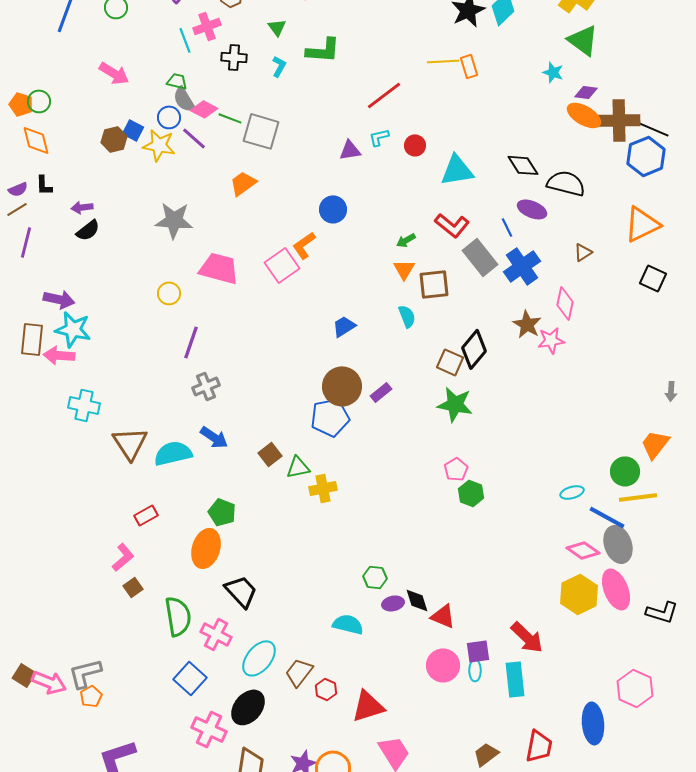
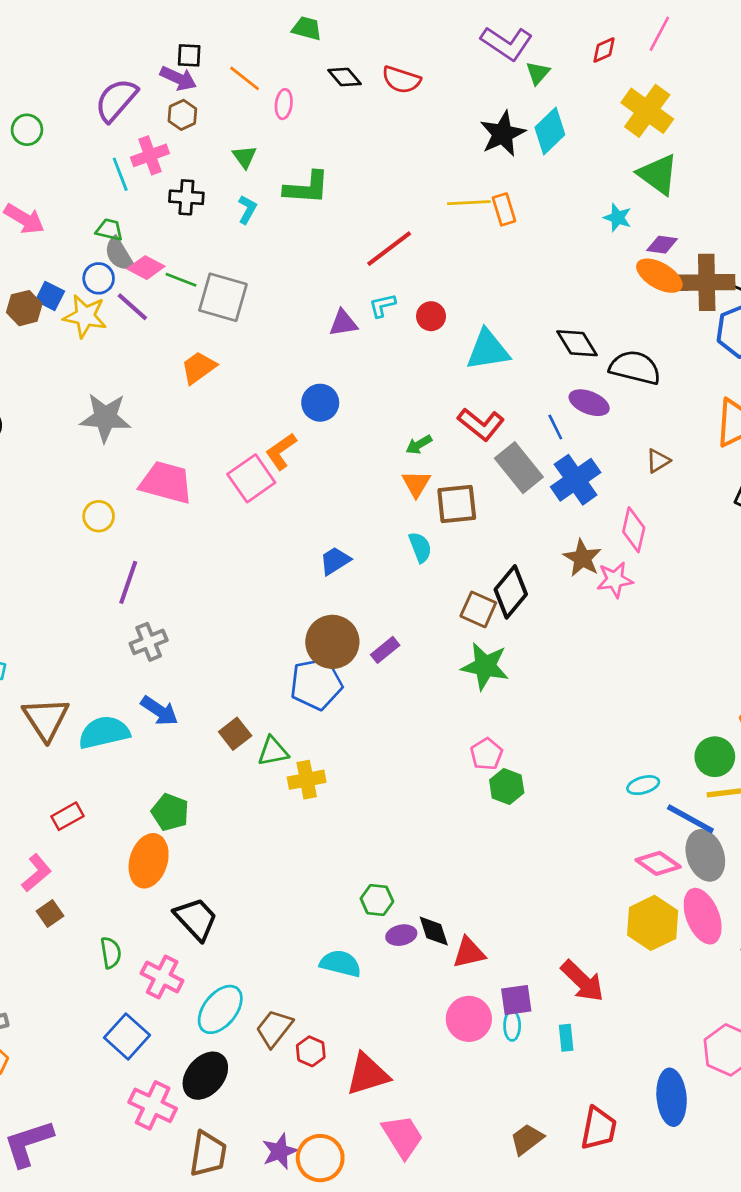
green semicircle: (178, 616) -> (111, 953), size x0.6
red triangle: (443, 616) -> (469, 953), turned -36
cyan rectangle: (515, 679) -> (566, 1038), size x0.6

